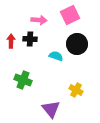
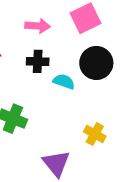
black cross: (30, 39) -> (38, 61), moved

